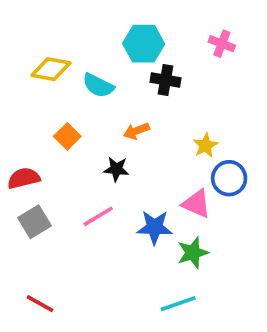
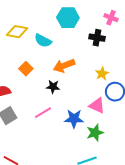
black cross: (165, 80) -> (97, 38), moved
orange arrow: (136, 131) -> (64, 66), size x1.5

